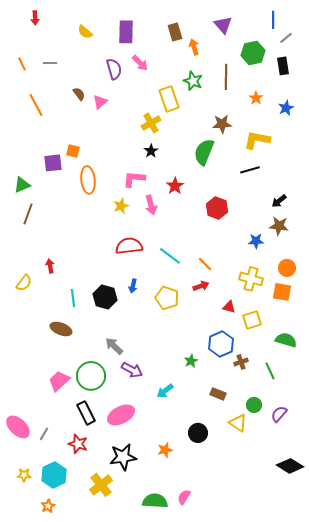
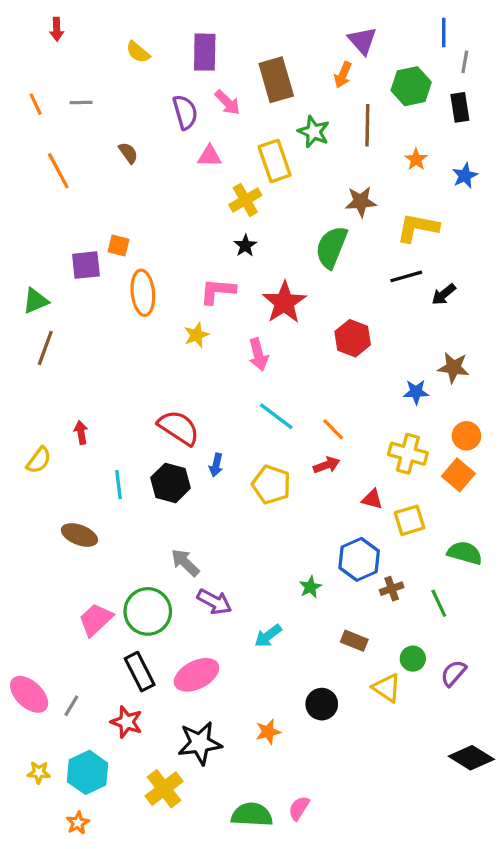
brown rectangle: (175, 32) -> (276, 80), moved, size x1.5
gray line: (286, 38) -> (465, 62), turned -40
orange arrow: (194, 47) -> (343, 75), moved, turned -140
pink triangle: (100, 102) -> (210, 156), moved, turned 42
red star: (175, 186) -> (284, 302), size x1.5
black arrow: (279, 201) -> (444, 294), moved
pink arrow: (151, 205) -> (258, 354), moved
red semicircle: (129, 246) -> (179, 428), moved, turned 40
orange square: (282, 292) -> (458, 475), turned 30
brown ellipse: (61, 329) -> (79, 535), moved

